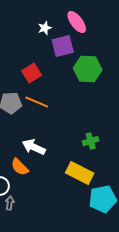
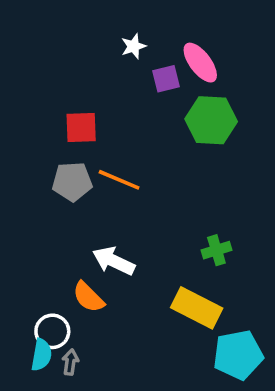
pink ellipse: (77, 22) -> (200, 63), moved
purple square: (63, 46) -> (166, 79), size x0.7
red square: (32, 73) -> (81, 127), moved, turned 30

